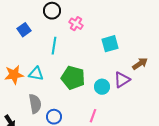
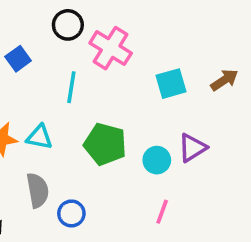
pink cross: (76, 24) -> (111, 48), size x1.6
brown arrow: (140, 64) -> (224, 80), moved
pink line: (93, 116) -> (162, 212), moved

